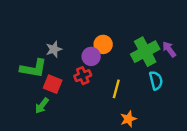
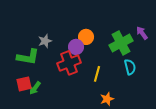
purple arrow: (169, 49) -> (142, 33), moved
red cross: (83, 76) -> (69, 63), size x1.6
red square: (53, 84) -> (24, 84), moved, turned -35

